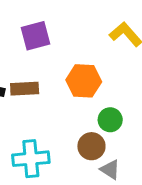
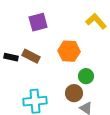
brown rectangle: (25, 89) -> (31, 56), turned 30

